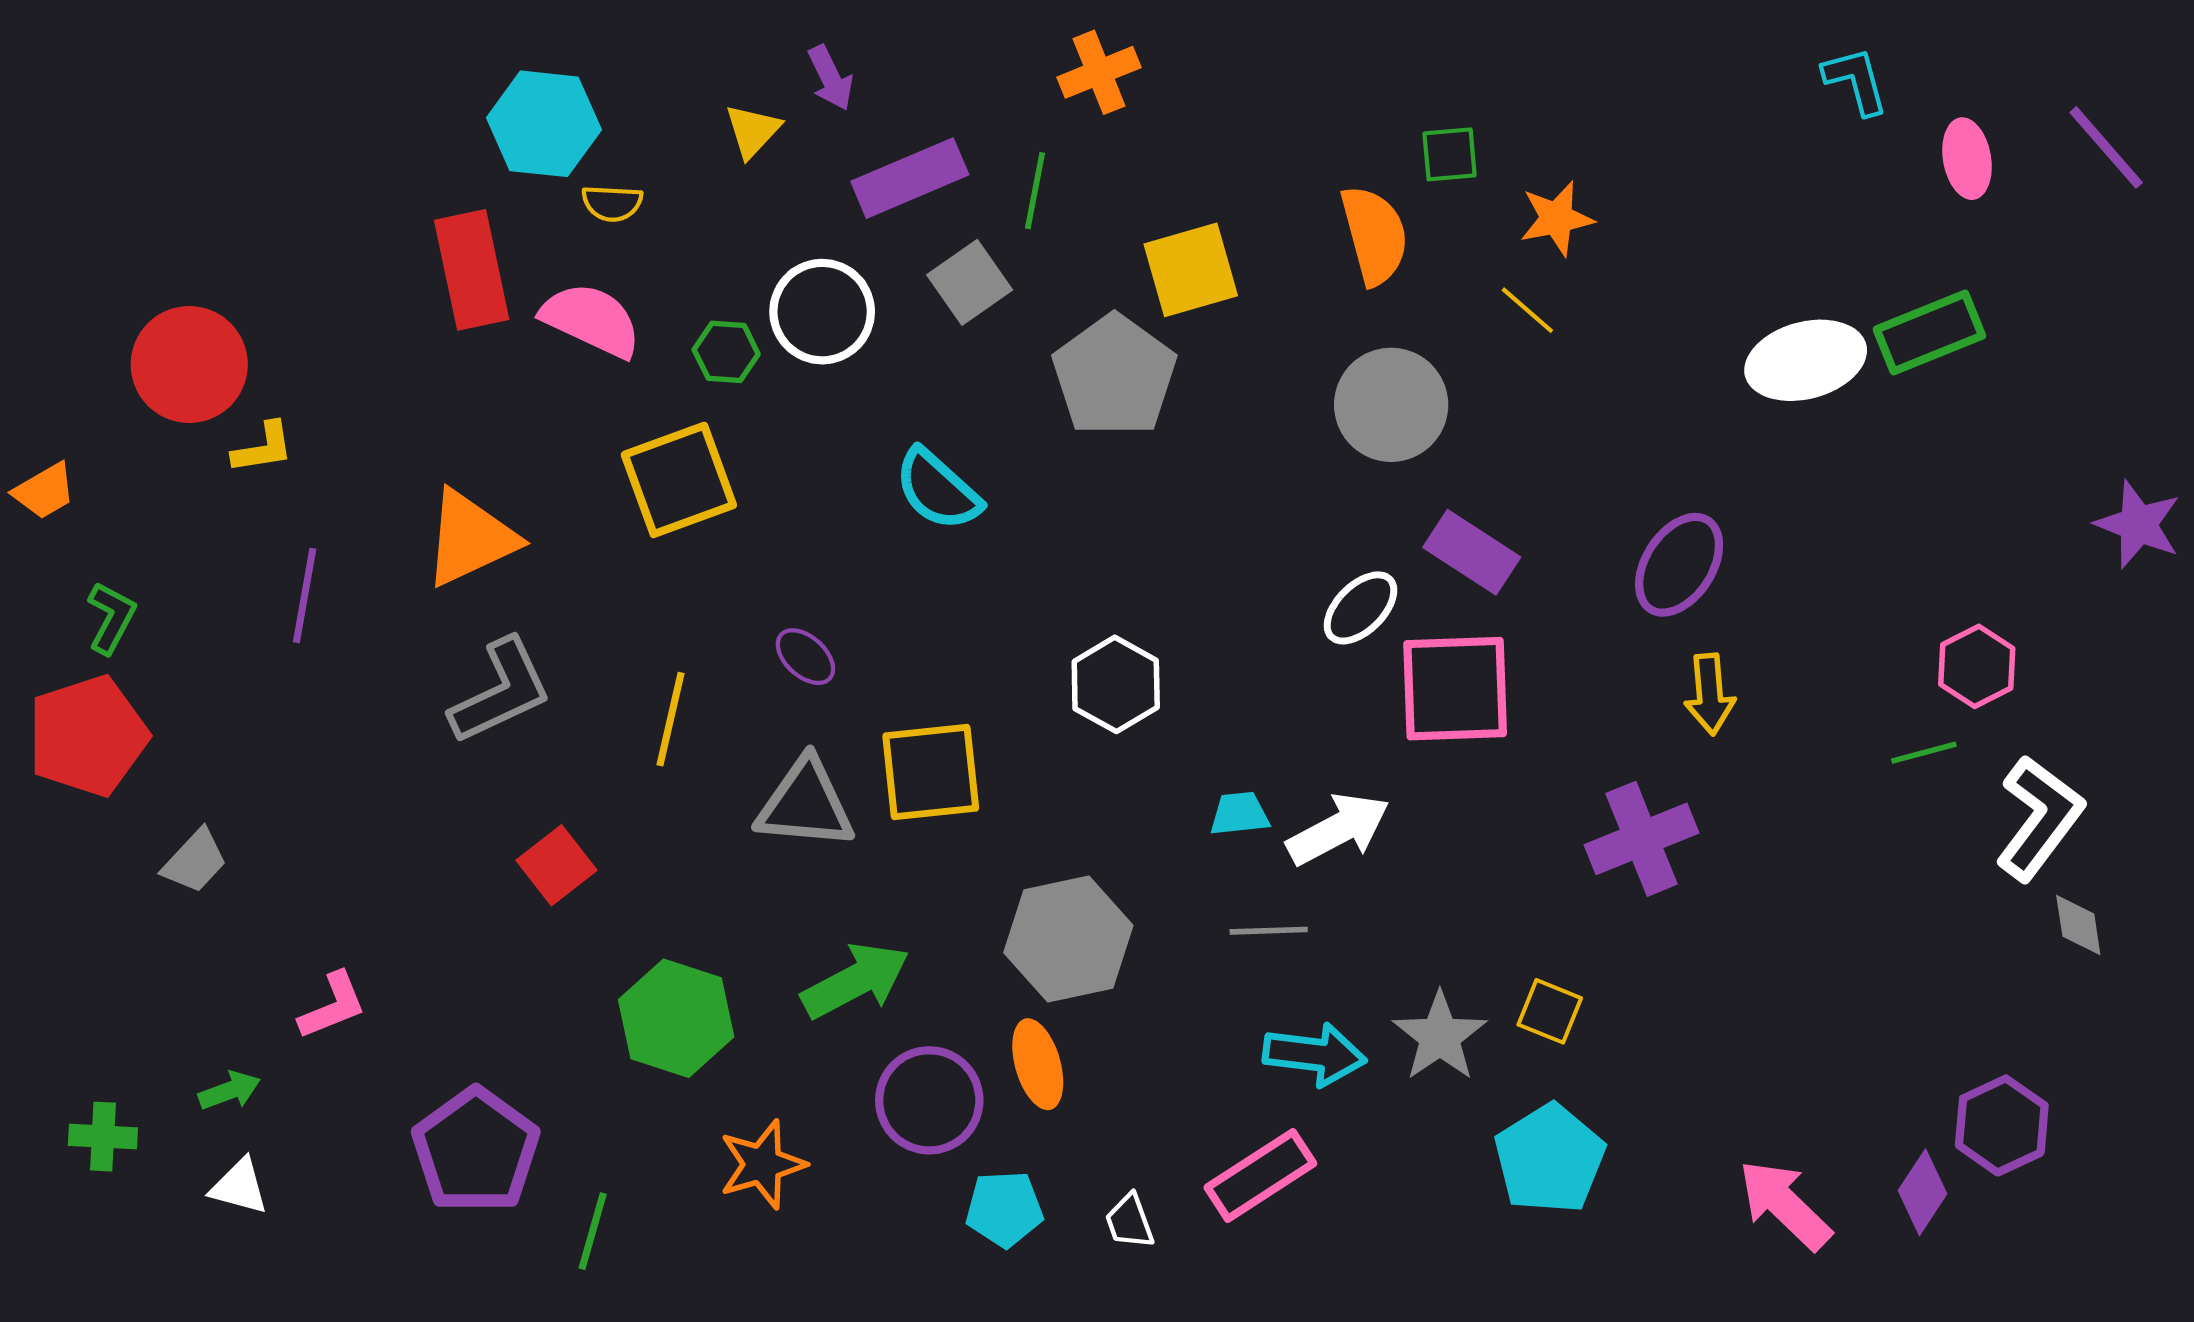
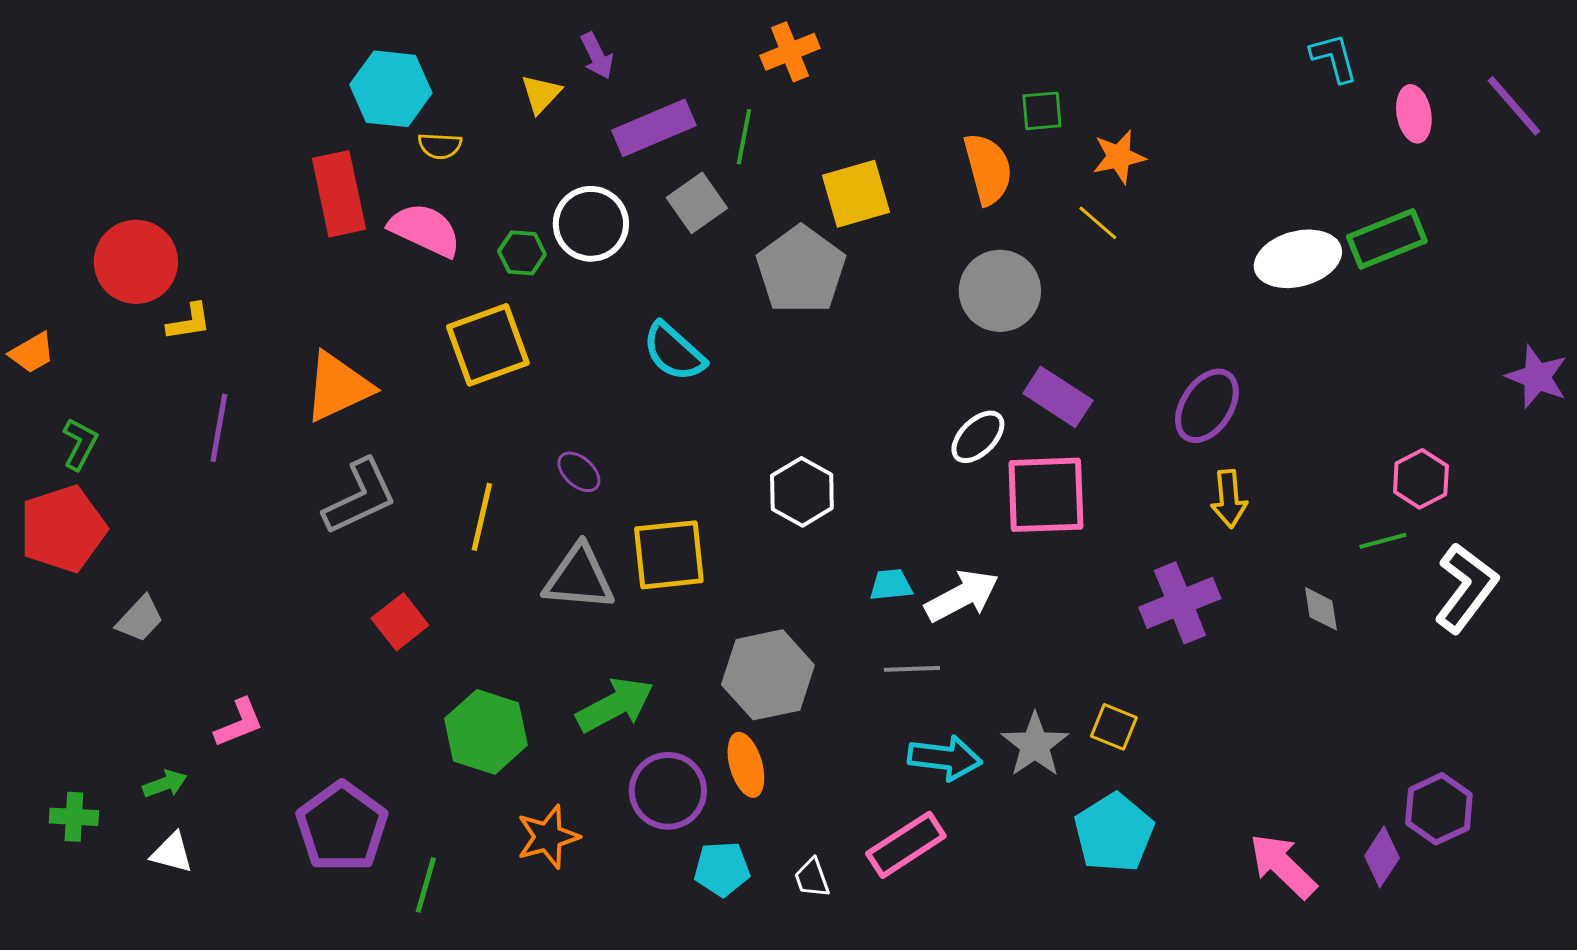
gray diamond: (2078, 925) -> (1321, 609), moved

